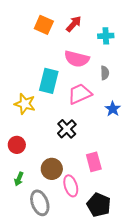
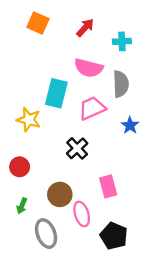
orange square: (44, 25) -> (38, 23), moved
gray semicircle: (105, 73) -> (121, 84), size x1.6

